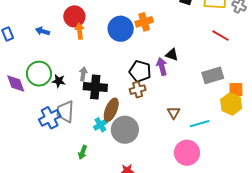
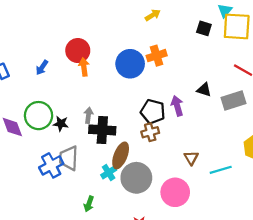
blue arrow: (43, 31) -> (42, 68), turned -72
black triangle: (172, 55) -> (204, 90), moved
gray rectangle: (213, 75) -> (233, 101), moved
pink circle: (187, 153) -> (175, 192), moved

